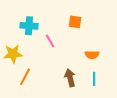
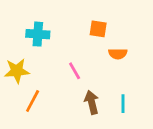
pink line: (50, 41) -> (75, 71), moved
orange semicircle: (92, 55) -> (118, 54), moved

